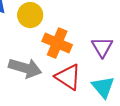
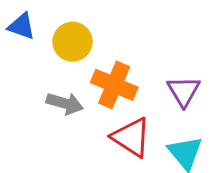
gray arrow: (25, 68) -> (65, 103), moved, size x0.7

